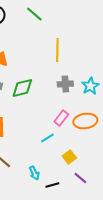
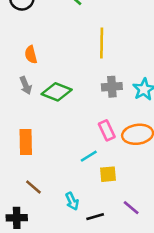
green diamond: (22, 88) -> (57, 92), turned 35
pink rectangle: (61, 118) -> (107, 130), turned -63
yellow square: (69, 157) -> (108, 174), moved, turned 32

